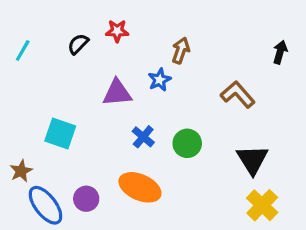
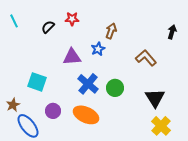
cyan line: (23, 50) -> (14, 21), moved, turned -56
blue cross: (143, 137) -> (88, 84), size x1.5
purple circle: (86, 199) -> (53, 111), moved

